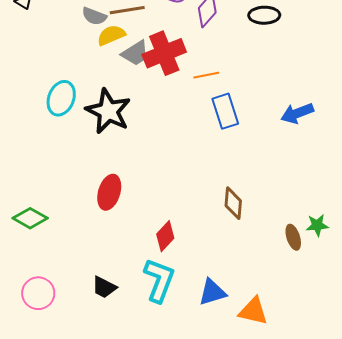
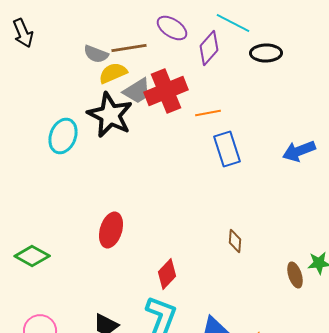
black star: (108, 111) -> (110, 115), moved
brown diamond: (233, 203) -> (235, 241), size x0.7

